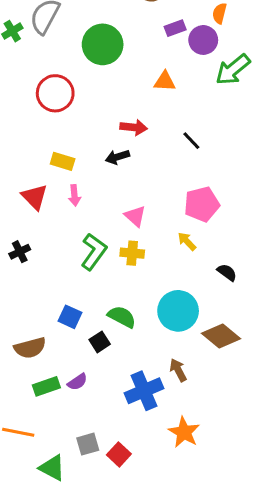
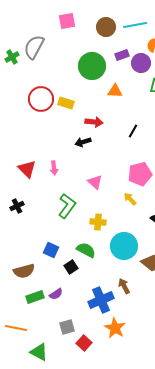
green circle: (103, 44) -> (92, 66), moved
black line: (191, 141) -> (133, 131), turned 72
yellow rectangle: (63, 161) -> (66, 103), moved
yellow cross: (132, 253) -> (98, 222), moved
orange star: (184, 432) -> (115, 328), moved
gray square: (88, 444) -> (67, 327), moved

